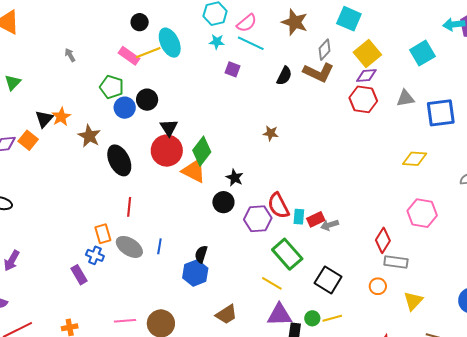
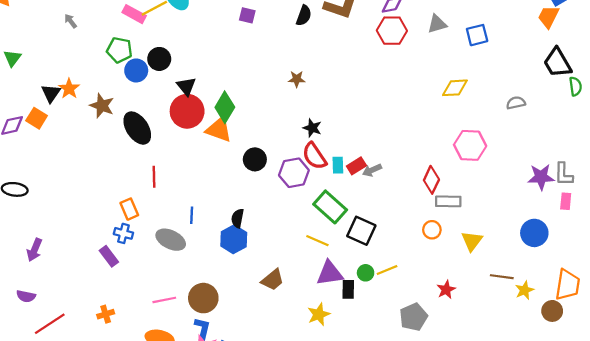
blue square: (441, 113) -> (477, 35), size x0.7
black star: (235, 178) -> (312, 128), moved
gray ellipse: (129, 247) -> (171, 240), moved
black square: (328, 280) -> (361, 231), moved

